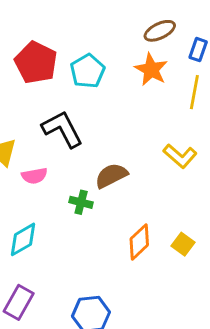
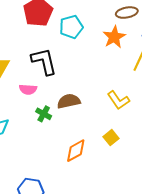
pink semicircle: (34, 176) -> (28, 89), moved
yellow square: (183, 244) -> (111, 138), moved

